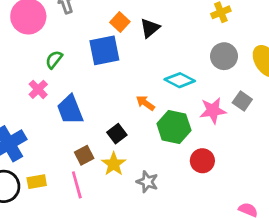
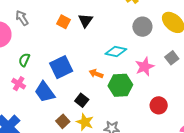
blue square: (104, 50) -> (61, 67), moved
gray square: (242, 101) -> (172, 58), moved, turned 32
red circle: (202, 161) -> (159, 105), moved

